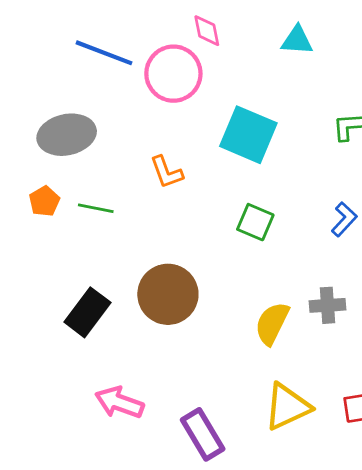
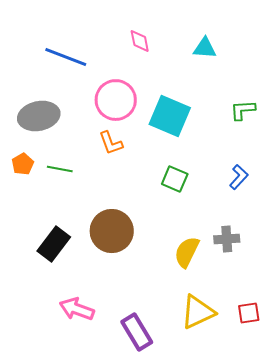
pink circle: (173, 74) -> (116, 100), moved

